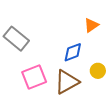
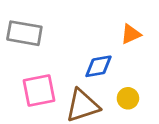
gray rectangle: (16, 39) -> (24, 33), turned -40

